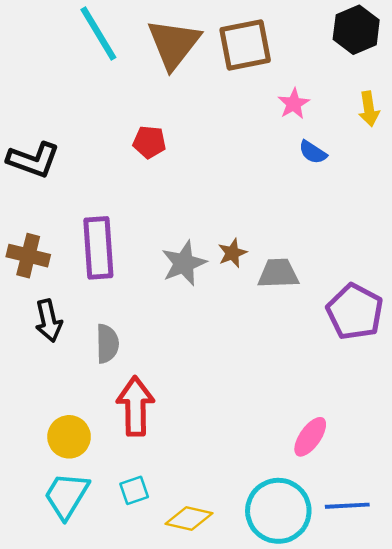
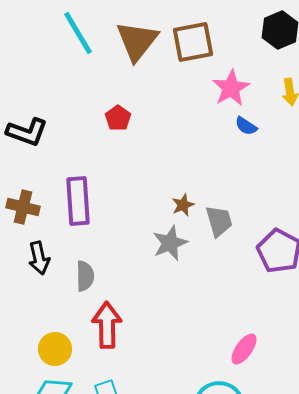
pink star: (294, 104) -> (231, 88), size x1.5
red pentagon: (149, 142) -> (118, 118), turned 30
gray star: (184, 263) -> (170, 243), moved
gray trapezoid: (278, 273) -> (219, 221), turned 76

